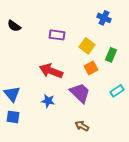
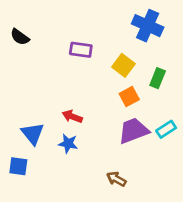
blue cross: (104, 18) -> (148, 26), size x1.5
red arrow: (51, 71) -> (72, 117), moved, size x0.6
purple trapezoid: (80, 93) -> (133, 131), moved, turned -65
blue triangle: (12, 94) -> (33, 134), moved

